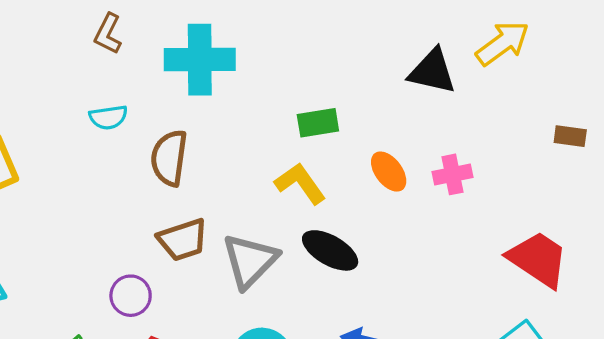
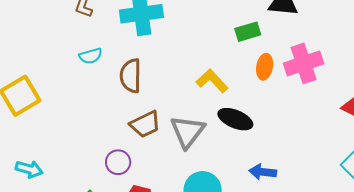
green rectangle: (318, 123) -> (248, 32), moved
orange ellipse: (389, 172) -> (265, 67), turned 55
pink cross: (452, 174) -> (304, 63), size x1.6

